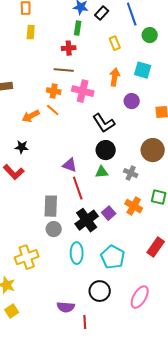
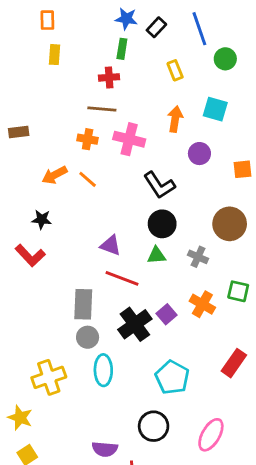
orange line: (53, 110) -> (88, 179), moved
red line: (78, 188) -> (122, 278), turned -50
cyan ellipse: (77, 253) -> (103, 370), moved

